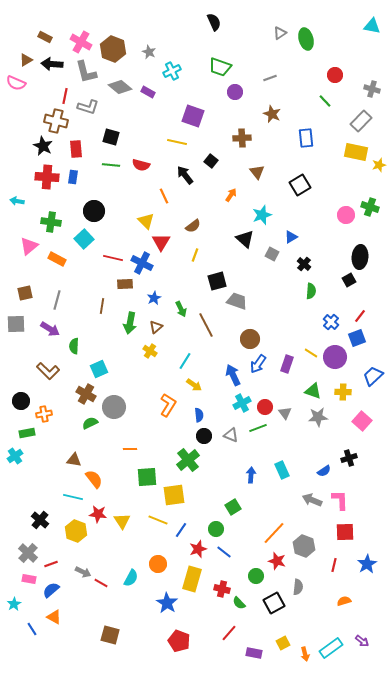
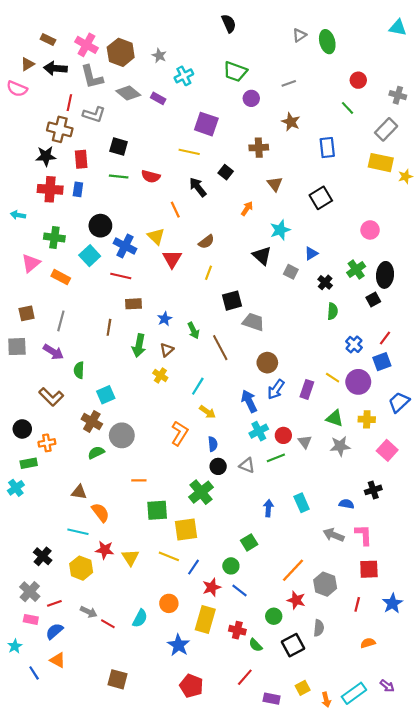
black star: (43, 146) -> (46, 156), turned -30
green cross: (370, 207) -> (356, 270), moved, turned 36
blue cross: (142, 263) -> (125, 246), moved
blue semicircle: (324, 471) -> (346, 504), turned -136

